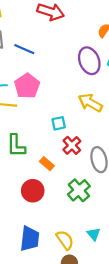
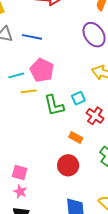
green L-shape: (16, 146) -> (54, 105), moved

